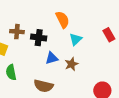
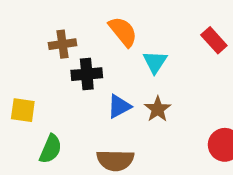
brown cross: (17, 32) -> (62, 44), moved
green semicircle: (11, 72) -> (51, 149), turned -133

